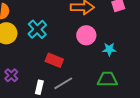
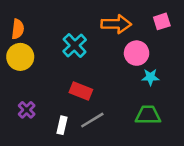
cyan cross: (37, 29) -> (75, 46), moved
pink circle: (86, 35) -> (137, 53), moved

